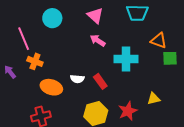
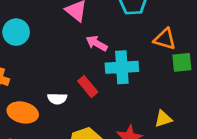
cyan circle: (52, 18) -> (16, 32), moved
pink arrow: (98, 40) -> (97, 43), moved
red rectangle: (100, 81) -> (88, 87), moved

